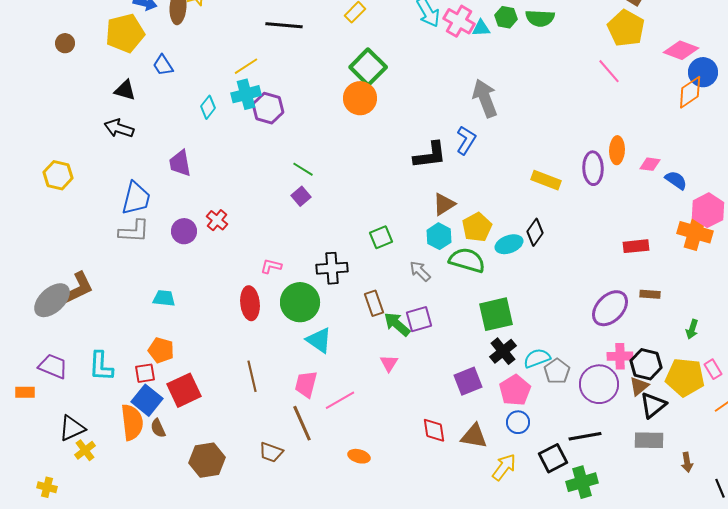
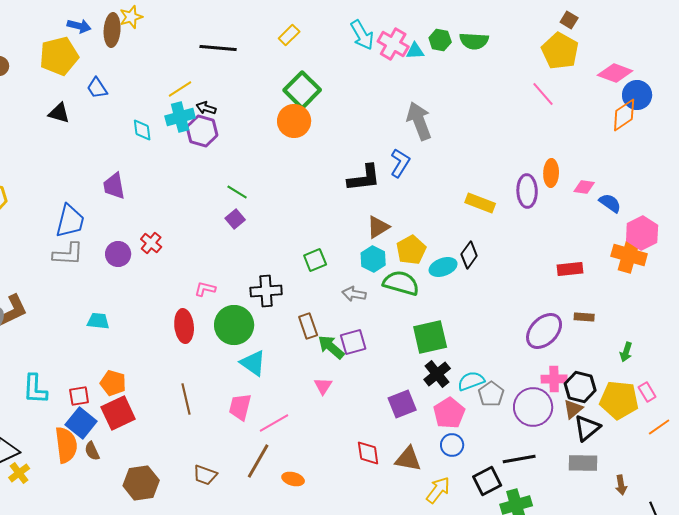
cyan diamond: (208, 107) -> (142, 130), turned -45
black arrow: (119, 128) -> (206, 108), moved, size x0.7
gray arrow: (420, 271) -> (354, 294), turned -35
orange pentagon: (161, 350) -> (113, 383), moved
brown line: (302, 423) -> (258, 461), moved, turned 54

